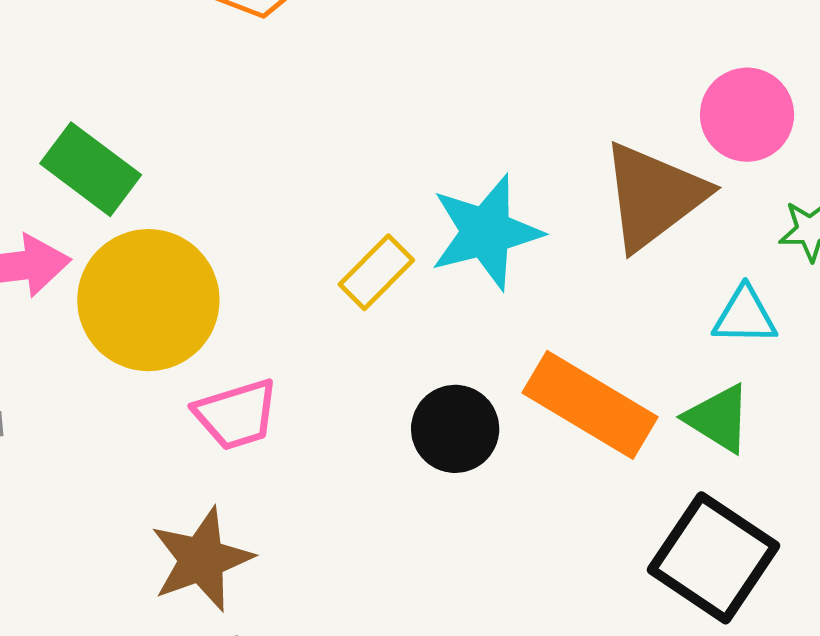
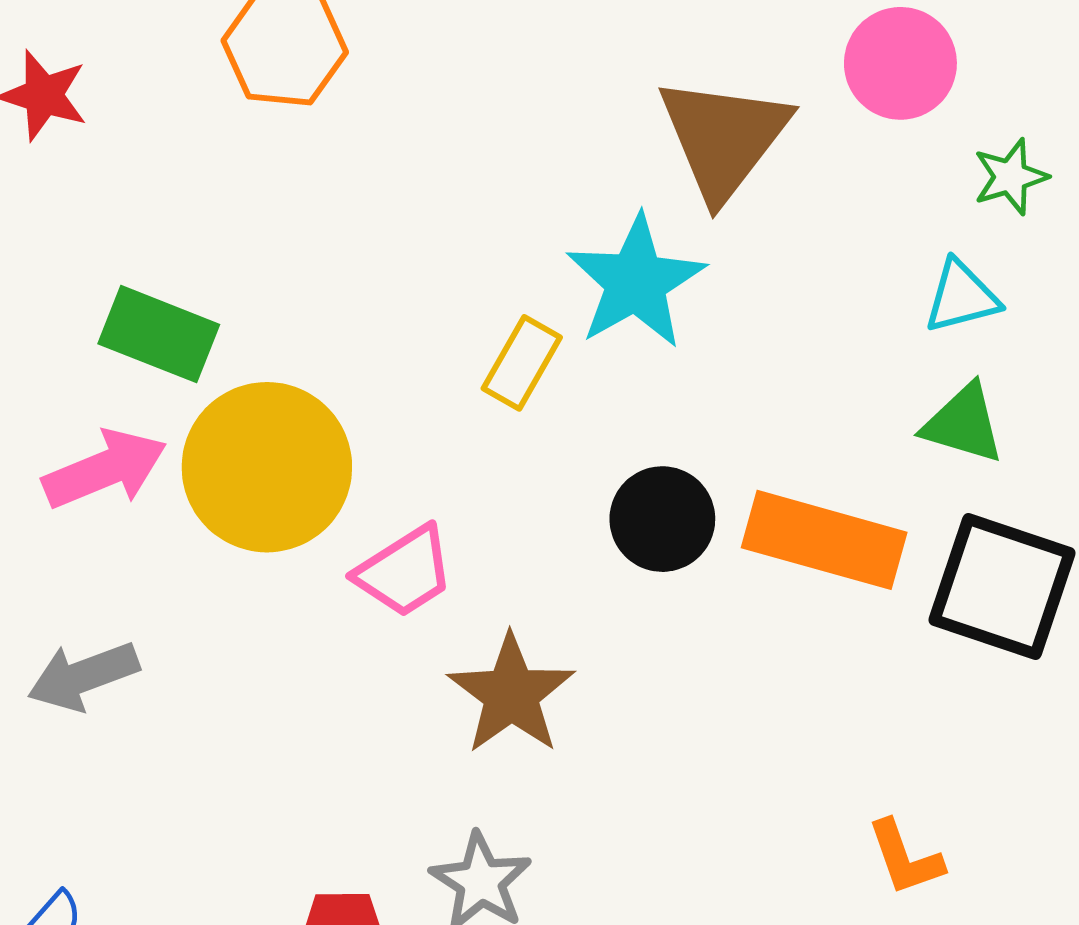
brown triangle: (654, 196) -> (724, 138), moved
orange rectangle: (590, 405) -> (824, 540), moved
brown star: (202, 559) -> (511, 694), moved

